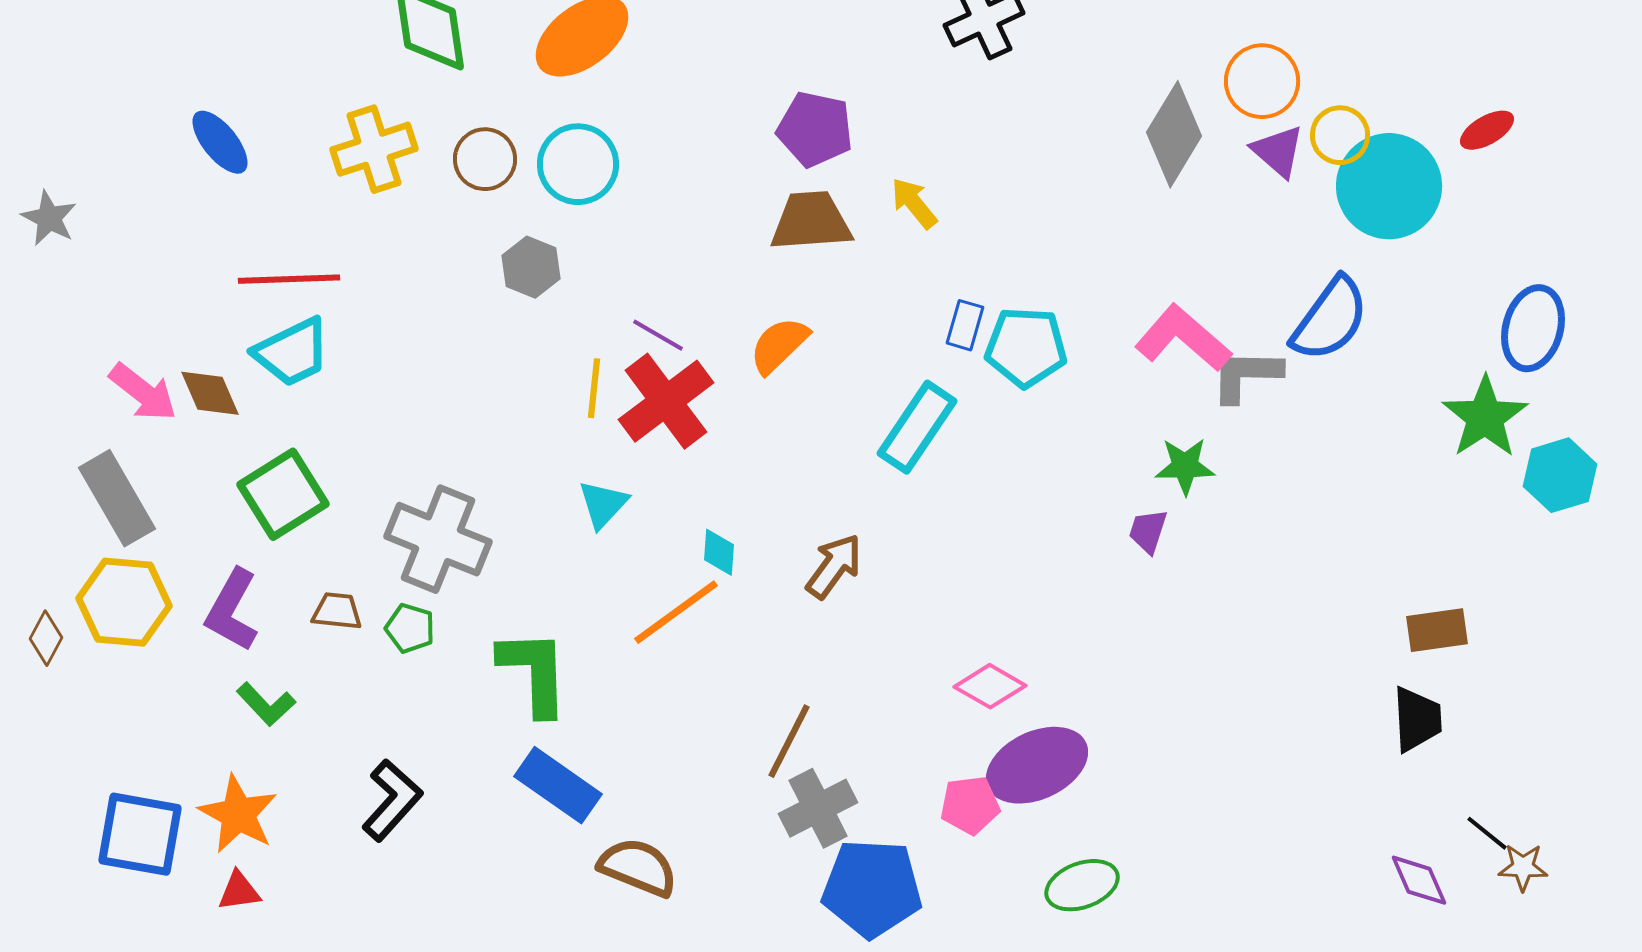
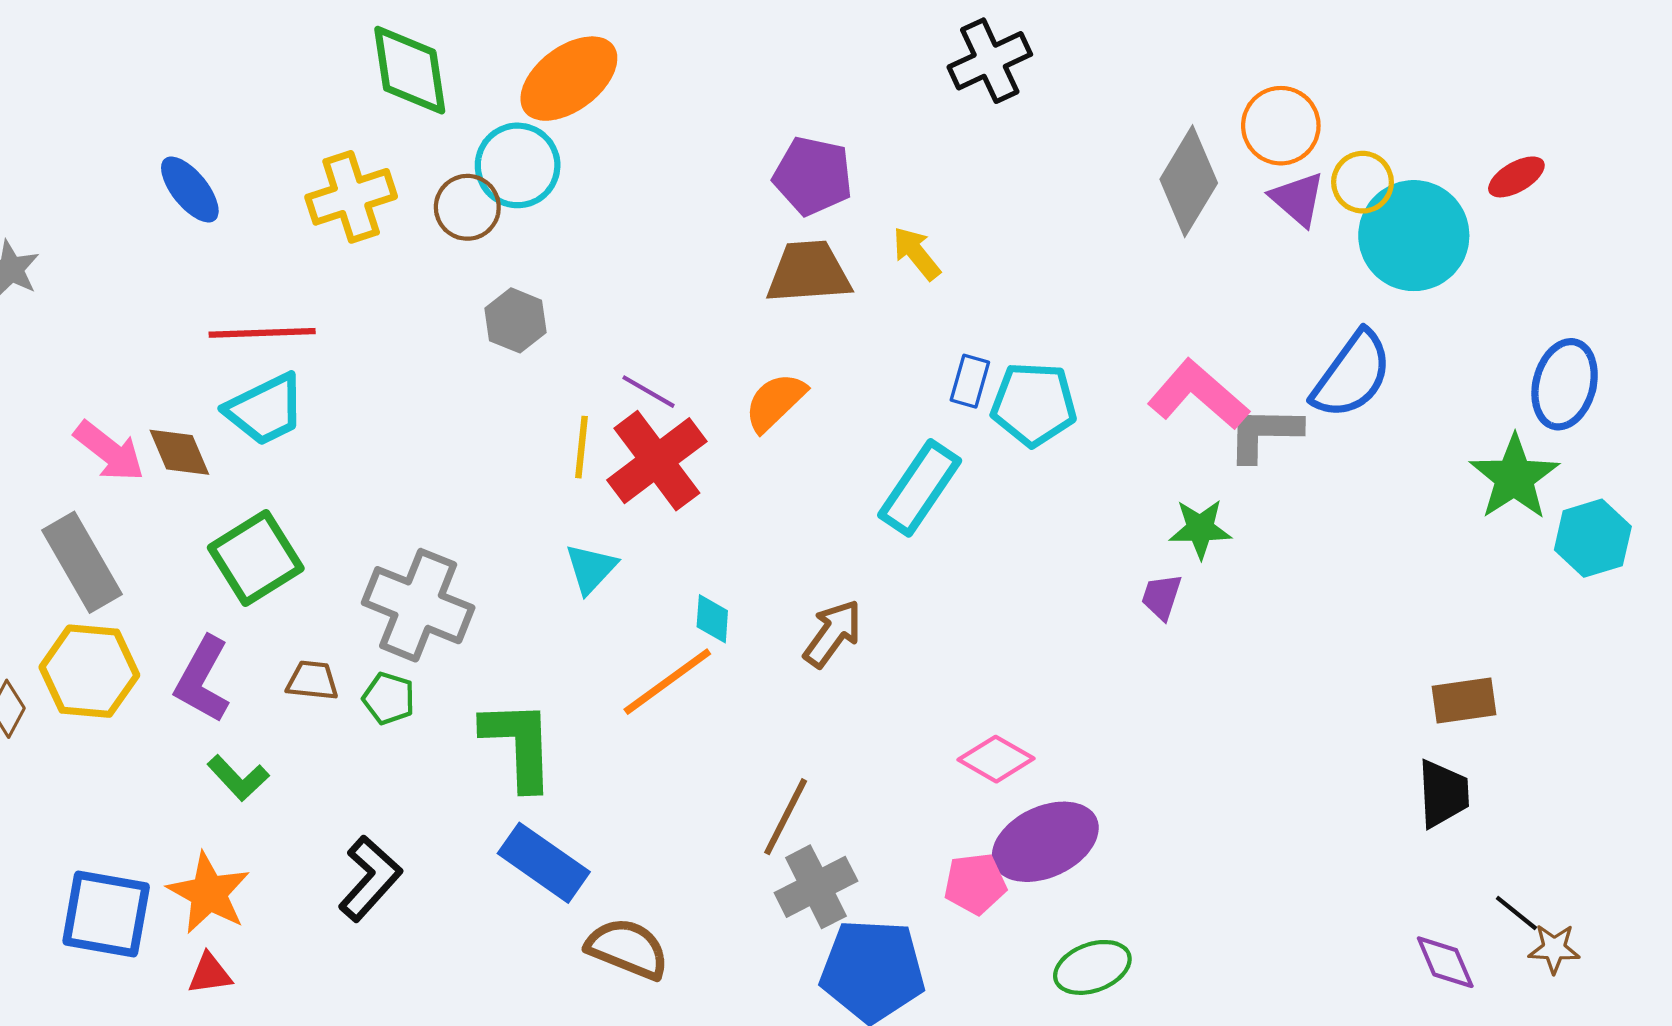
cyan circle: (578, 164) -> (518, 165), moved

